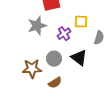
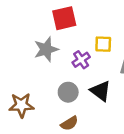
brown star: (32, 69) -> (21, 105), moved

